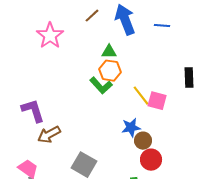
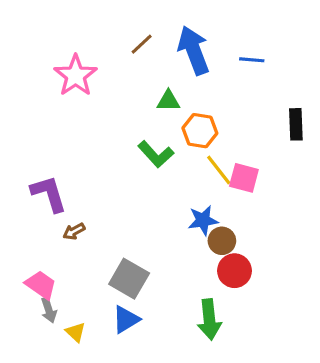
orange hexagon: (110, 71) -> (200, 131), moved
black rectangle: (189, 78) -> (296, 124), moved
brown arrow: (49, 135) -> (74, 231), size x0.6

